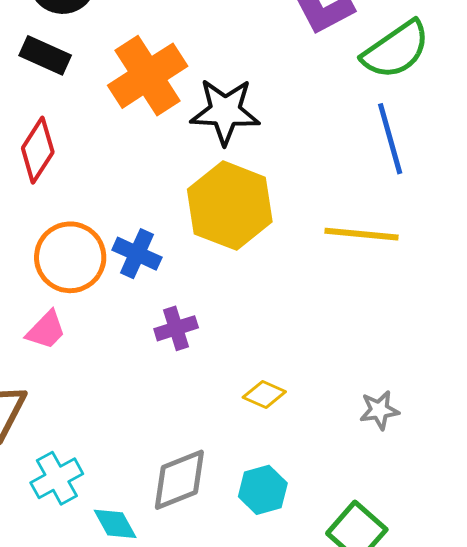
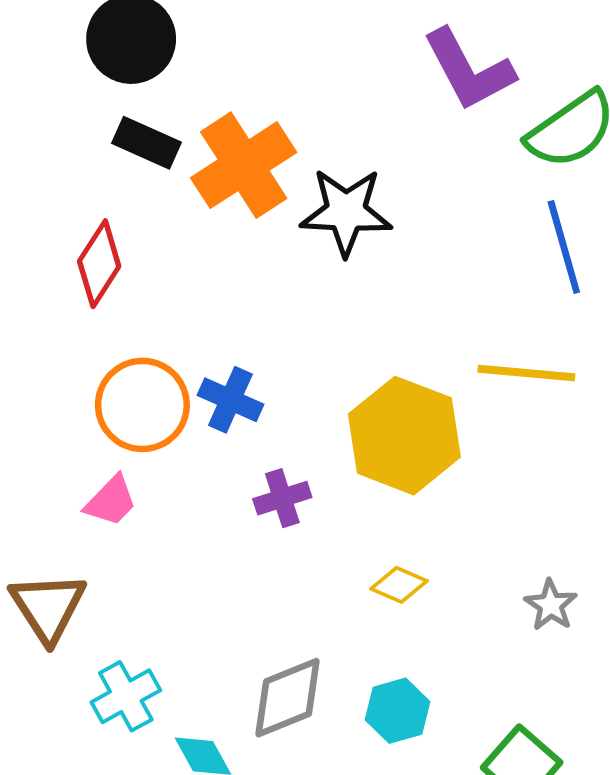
black rectangle: (45, 55) -> (147, 143), moved
yellow hexagon: (230, 206) -> (404, 436), moved
gray star: (379, 410) -> (551, 605), turned -30

